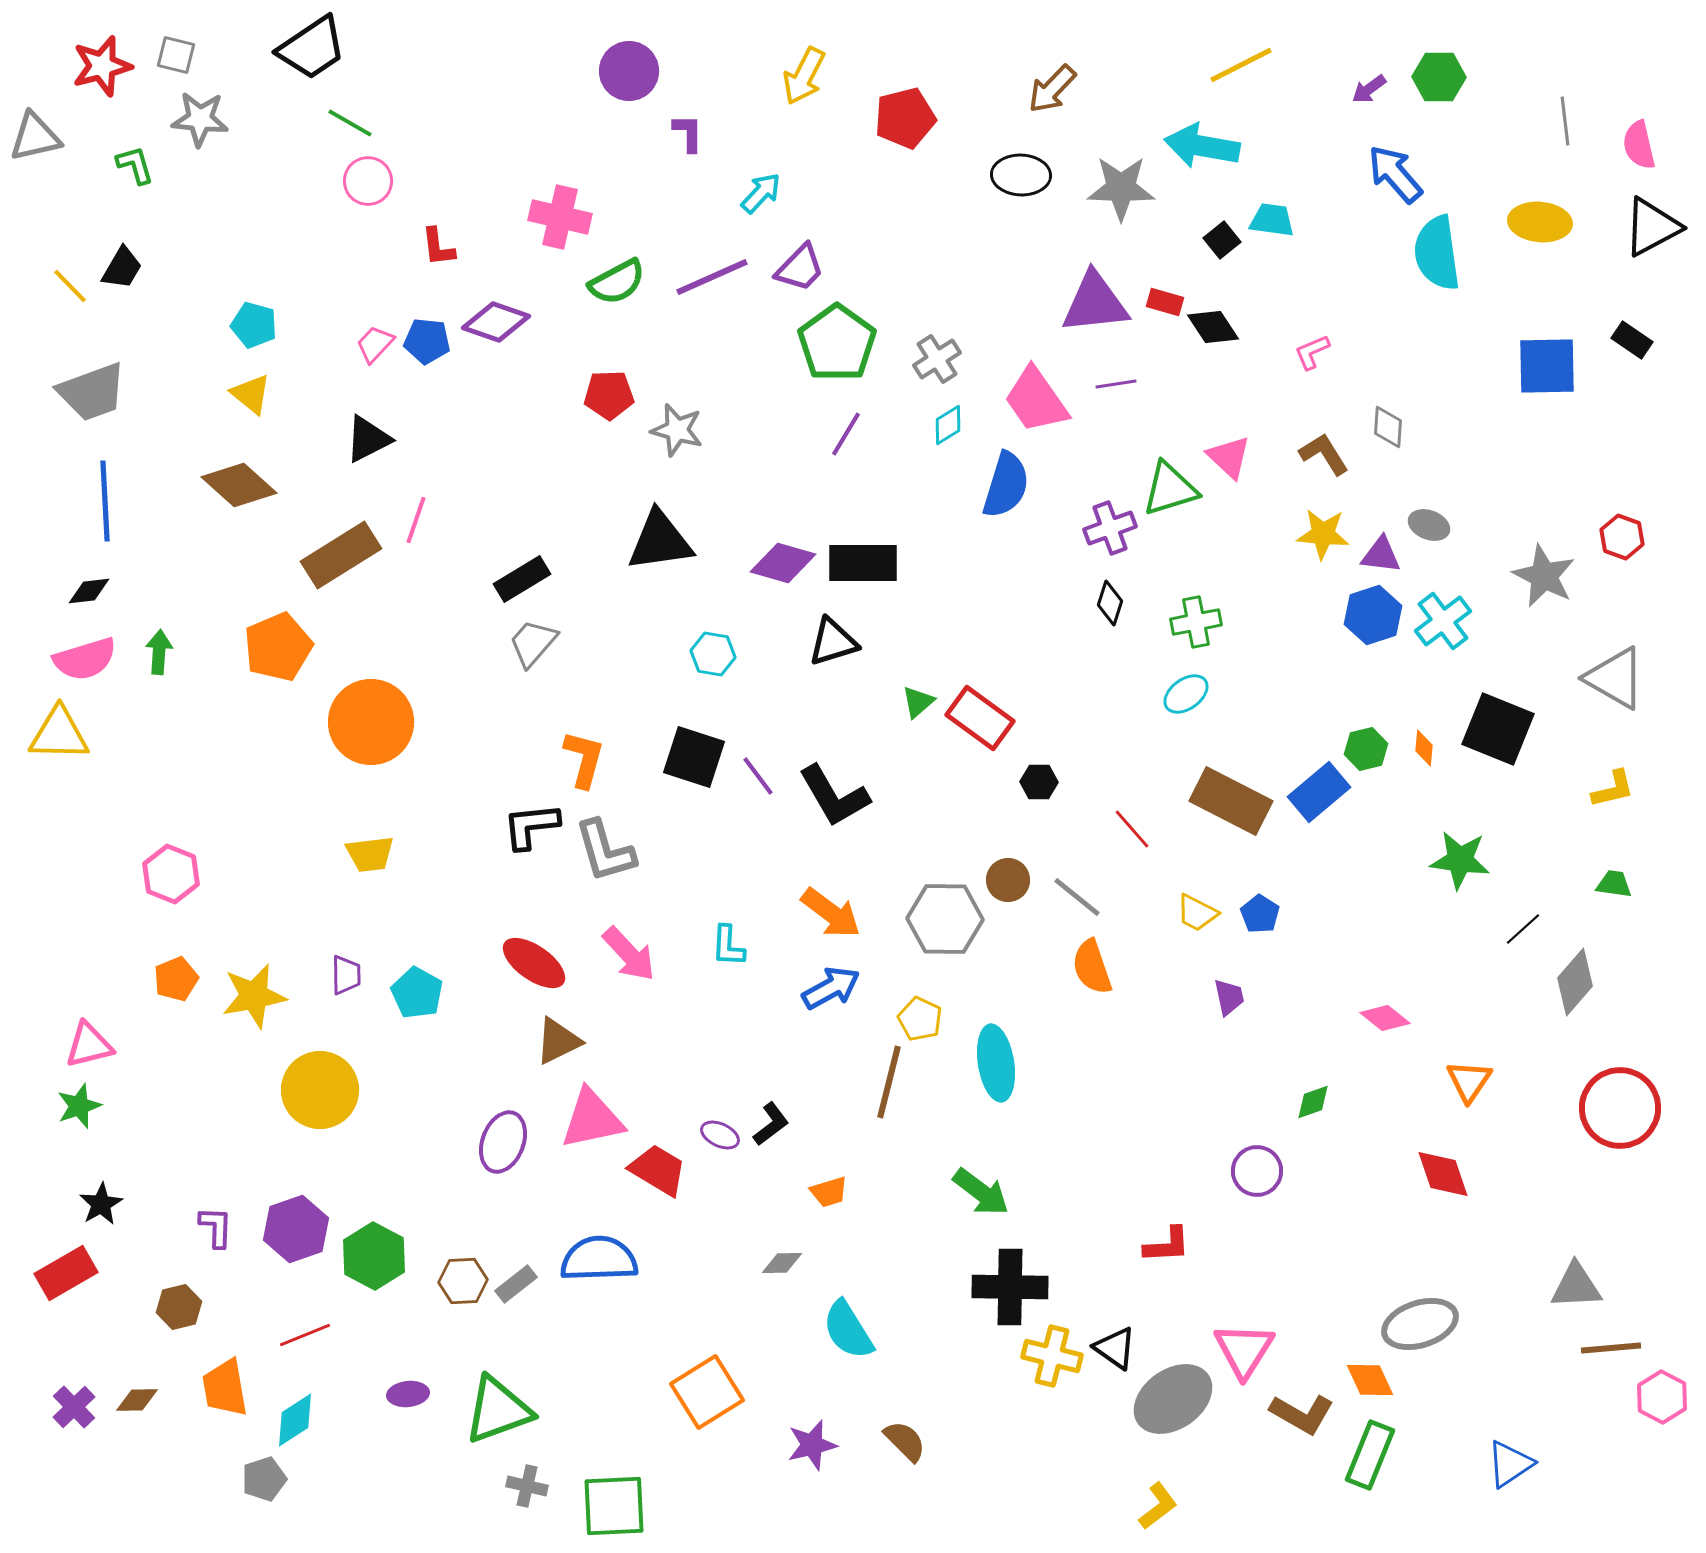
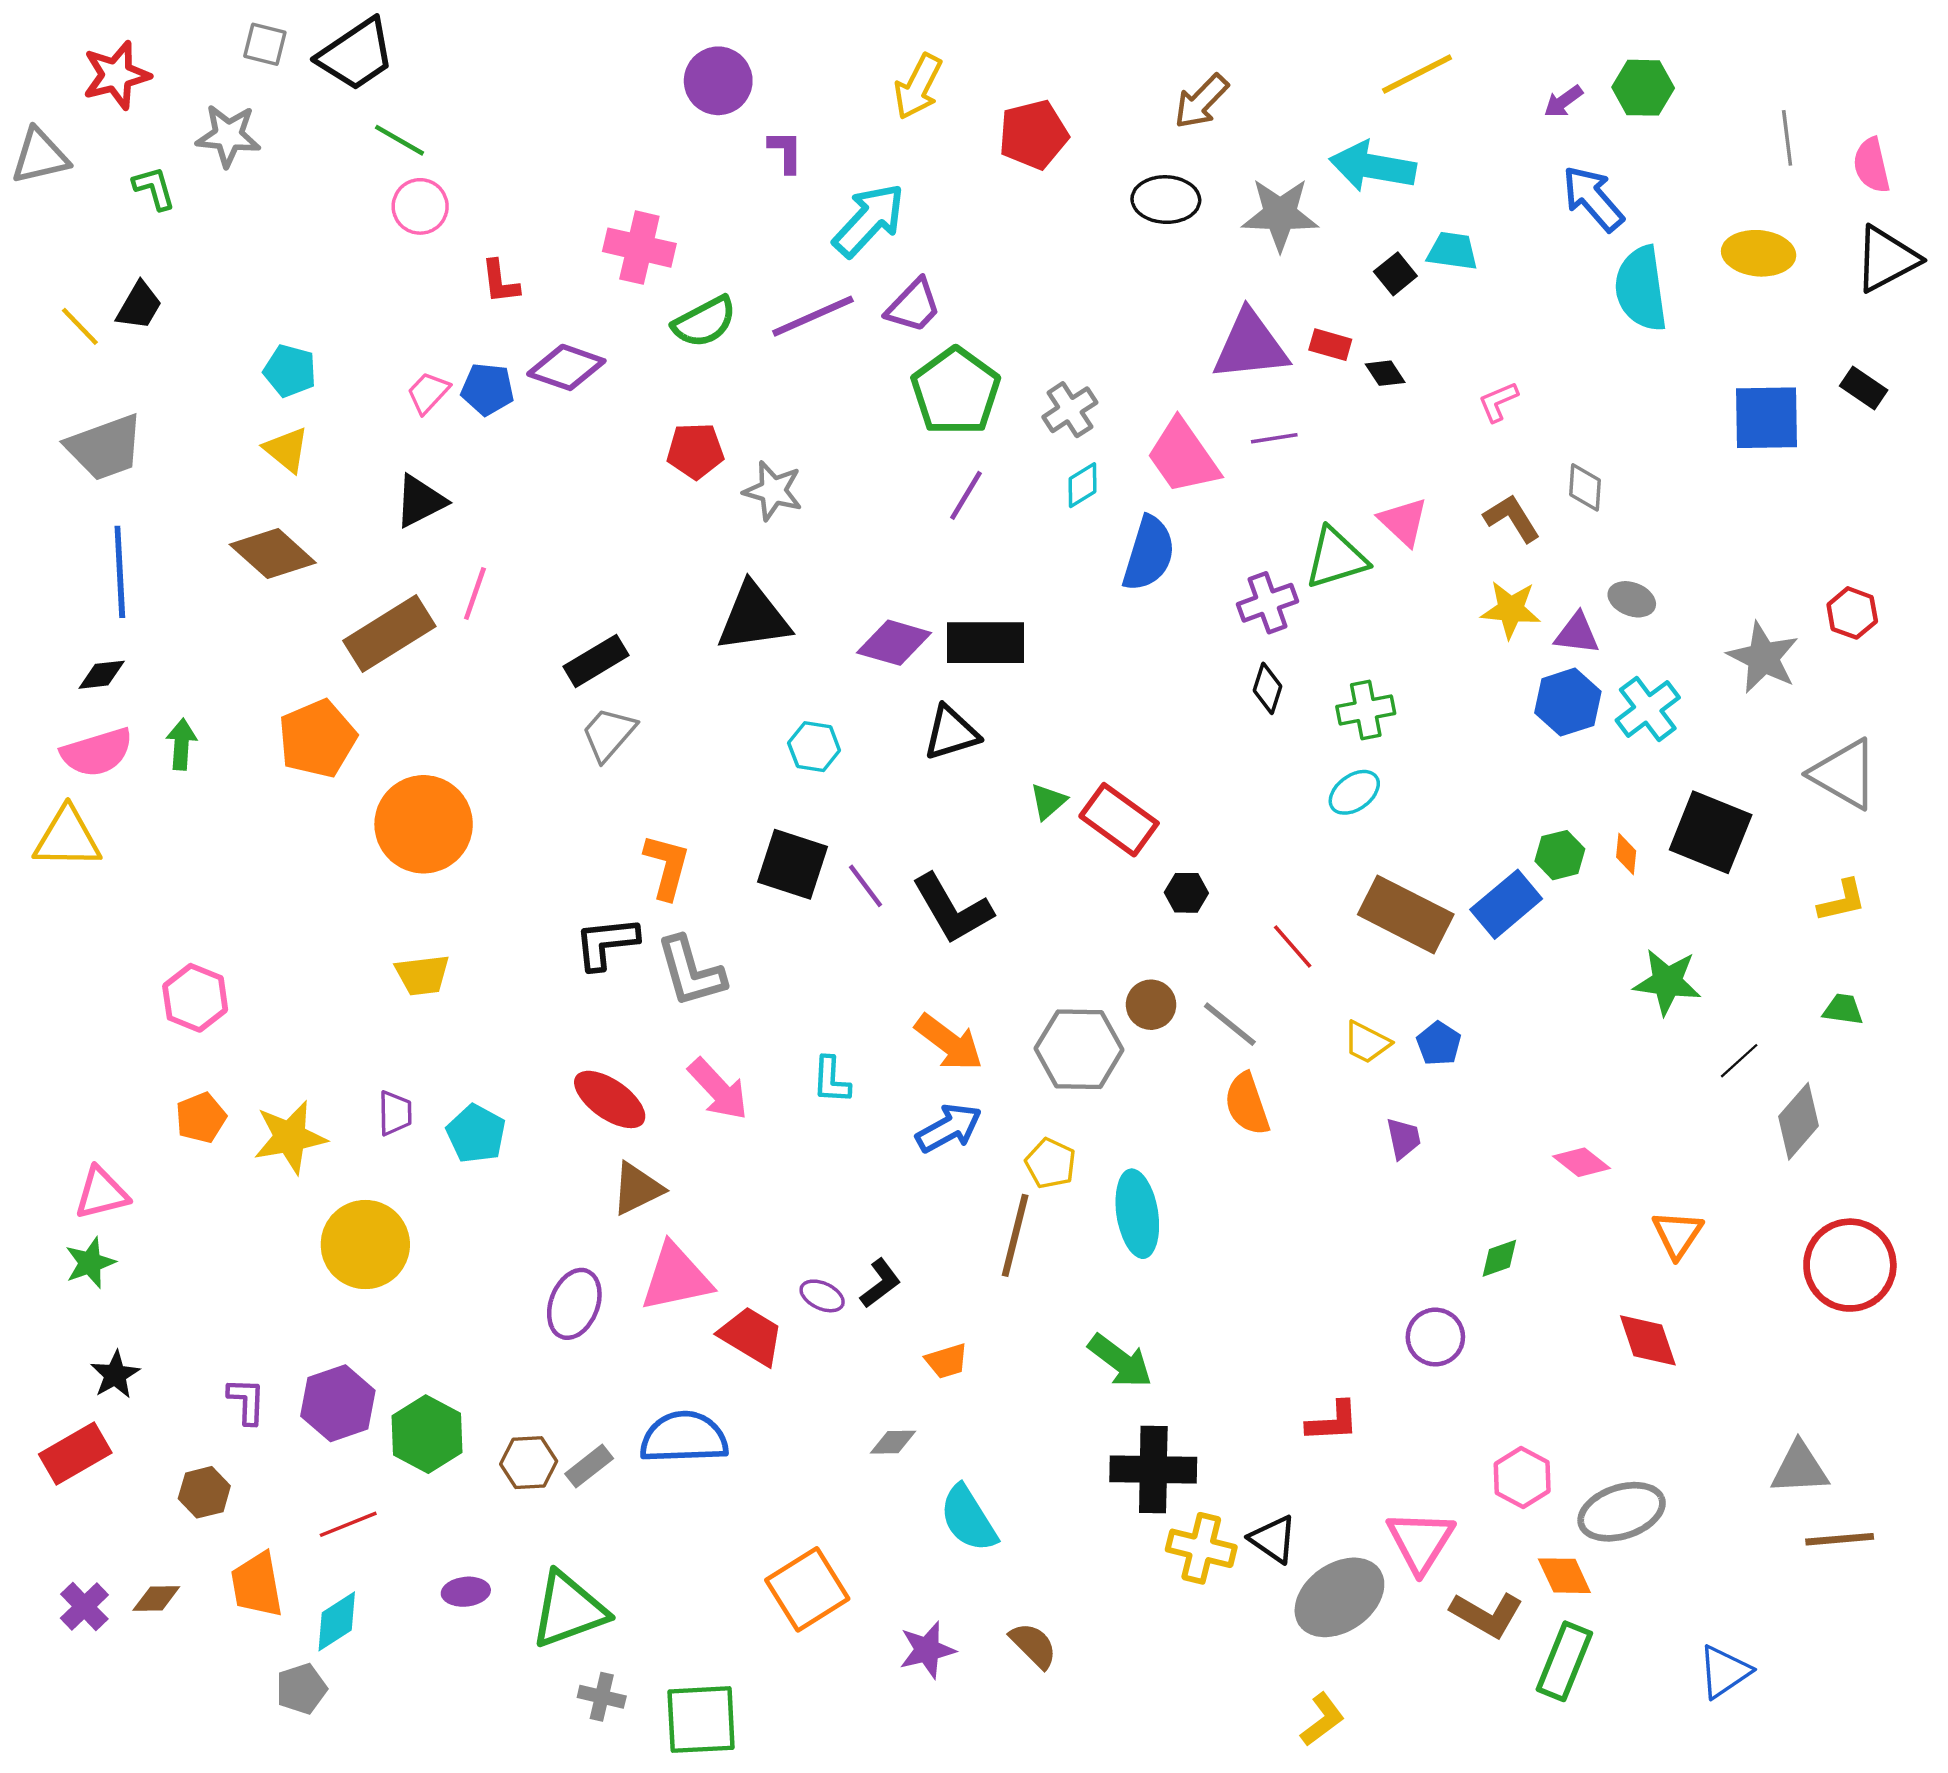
gray square: (176, 55) -> (265, 44), moved
cyan arrow: (761, 193) -> (869, 220), size x1.6
black diamond: (1213, 327) -> (1385, 373), size x0.7
pink hexagon: (1662, 1397) -> (1522, 1477), moved

